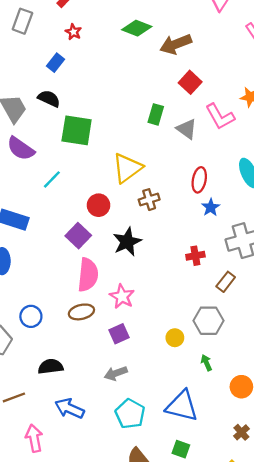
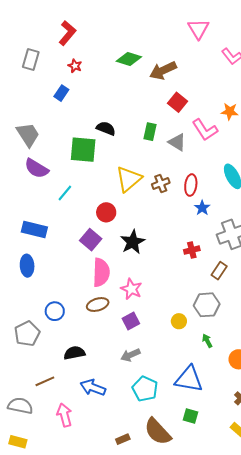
black semicircle: (49, 99) -> (106, 128), moved
brown cross: (149, 200) -> (161, 184), moved

